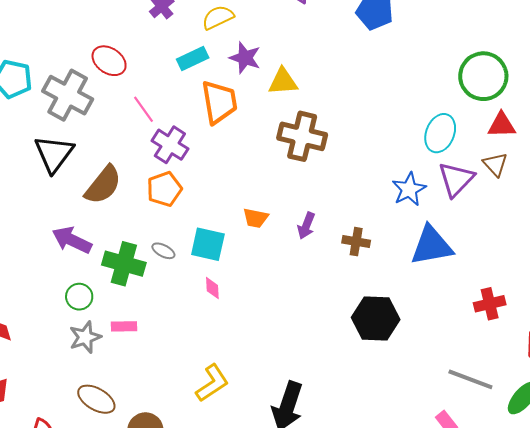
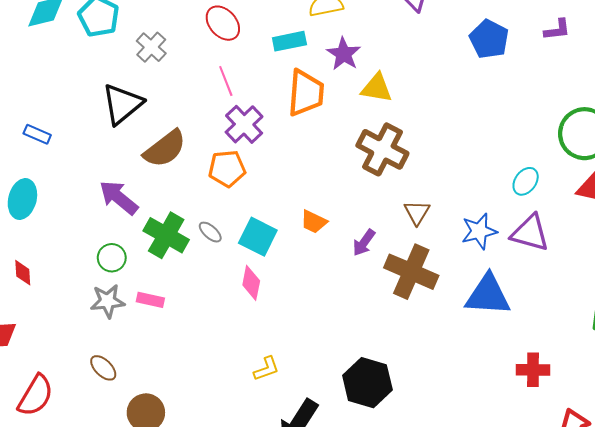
red ellipse: (109, 61) -> (223, 23), moved
gray cross: (68, 95) -> (151, 47), size x0.6
cyan ellipse: (440, 133) -> (526, 181), size x0.7
brown triangle: (495, 164) -> (417, 212), moved
purple triangle: (456, 179) -> (530, 233), turned 48
brown cross: (356, 242) -> (411, 272), size x1.8
pink diamond: (212, 288) -> (251, 283), size x1.4
black hexagon: (376, 319) -> (367, 383), moved
yellow L-shape: (212, 383) -> (266, 369), moved, size x0.7
brown ellipse: (96, 399) -> (103, 368), size x0.7

